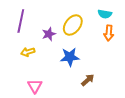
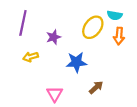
yellow ellipse: (73, 25) -> (93, 27), moved
pink triangle: (35, 86) -> (55, 94), moved

